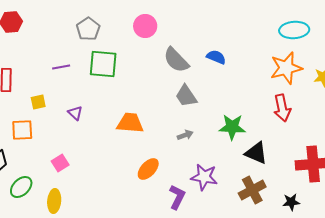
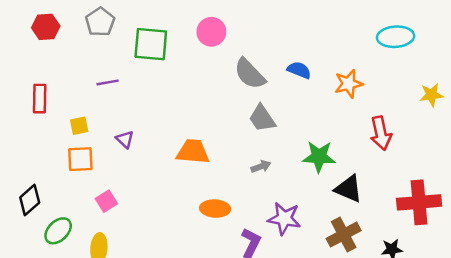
gray pentagon: (88, 29) -> (100, 22), moved
green square: (103, 64) -> (151, 44), moved
orange star: (286, 68) -> (349, 84), moved, size x0.7
orange square: (22, 130) -> (80, 159), moved
orange ellipse: (148, 169) -> (215, 209), turned 50

